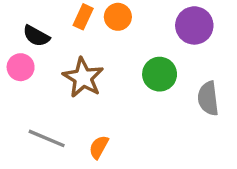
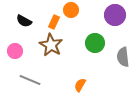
orange rectangle: (83, 17) -> (54, 22), moved
pink circle: (21, 67) -> (15, 51), moved
orange semicircle: (99, 147) -> (80, 85), moved

